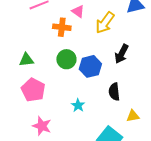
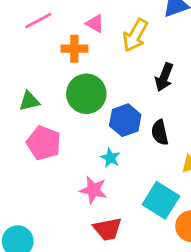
green circle: (66, 59) -> (86, 94), size x1.4
blue hexagon: (90, 66) -> (125, 120), moved
pink star: (42, 126) -> (93, 190), moved

